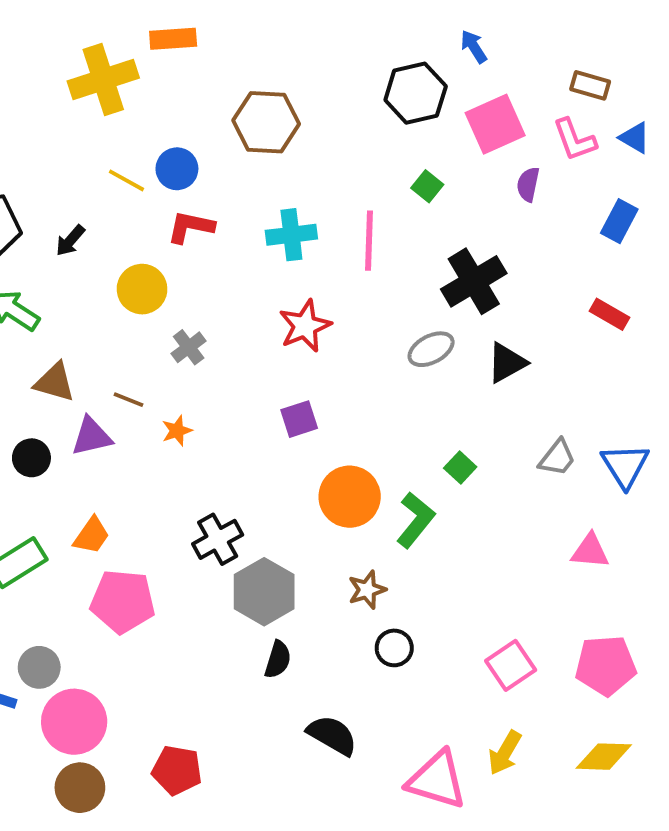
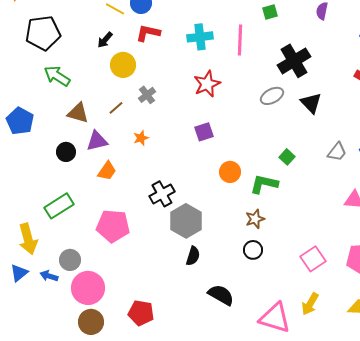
green square: (427, 186) -> (270, 12), turned 35
black arrow: (70, 241) -> (105, 40), moved
black triangle: (507, 363) -> (311, 103), turned -45
brown line: (128, 400) -> (116, 108), moved, turned -63
orange circle: (350, 497) -> (230, 172), size x0.7
green L-shape: (416, 520) -> (264, 184), turned -116
orange trapezoid: (92, 535) -> (107, 171), moved
brown star: (367, 590) -> (255, 219), moved

